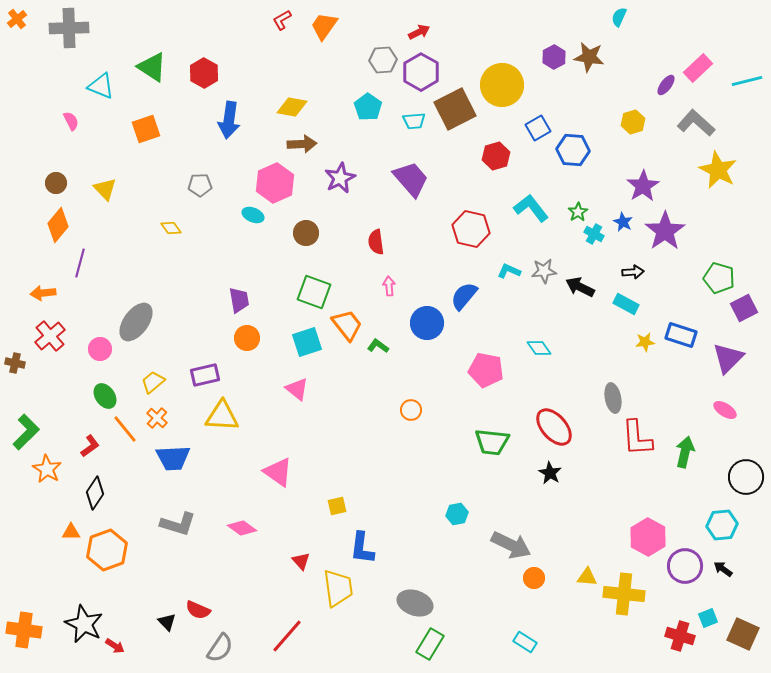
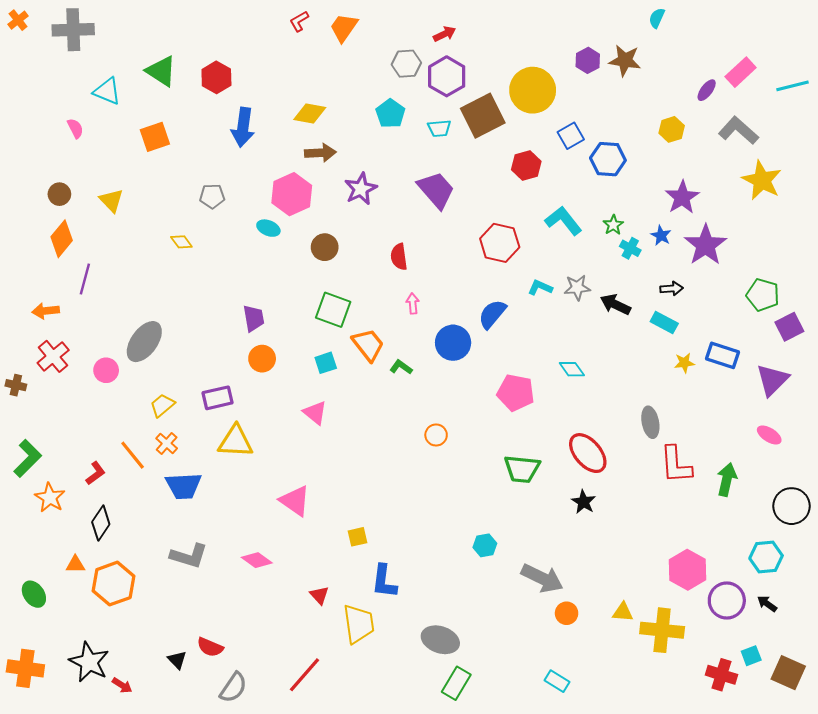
cyan square: (307, 342) -> (326, 363), size x0.7
green ellipse: (105, 396) -> (34, 594), moved

